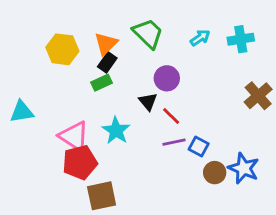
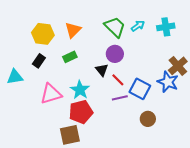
green trapezoid: (148, 33) -> (115, 27), moved
black rectangle: (107, 62) -> (39, 61), moved
pink triangle: (74, 136) -> (51, 94), turned -50
blue square: (199, 146) -> (140, 89), moved, size x1.5
red pentagon: (80, 162) -> (81, 112), moved
blue star: (244, 168) -> (168, 82), moved

